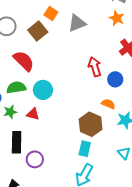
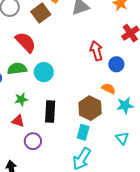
green star: (10, 112) -> (21, 99), moved
red triangle: (33, 114) -> (18, 121), moved
black rectangle: (17, 142) -> (50, 112), moved

